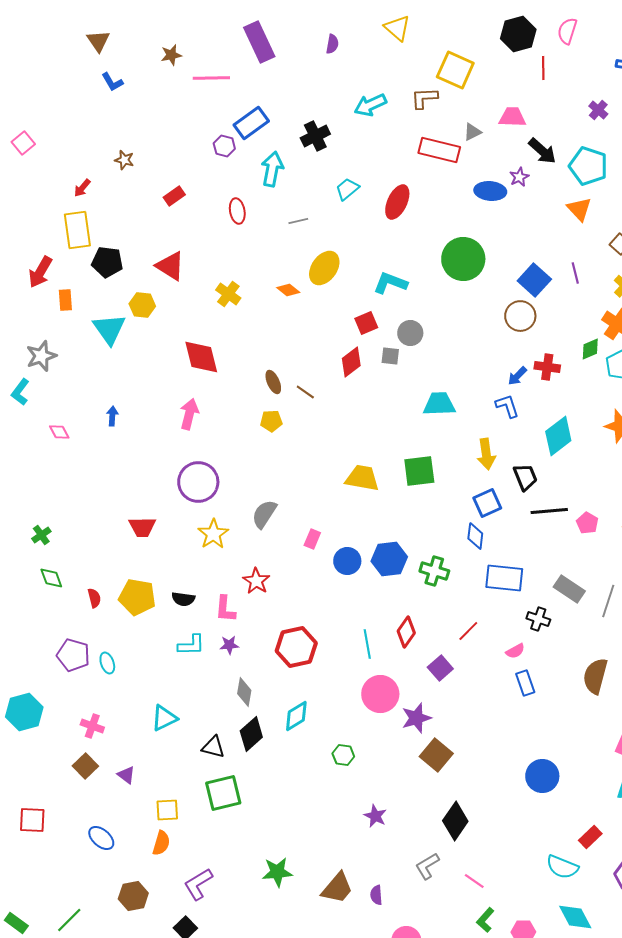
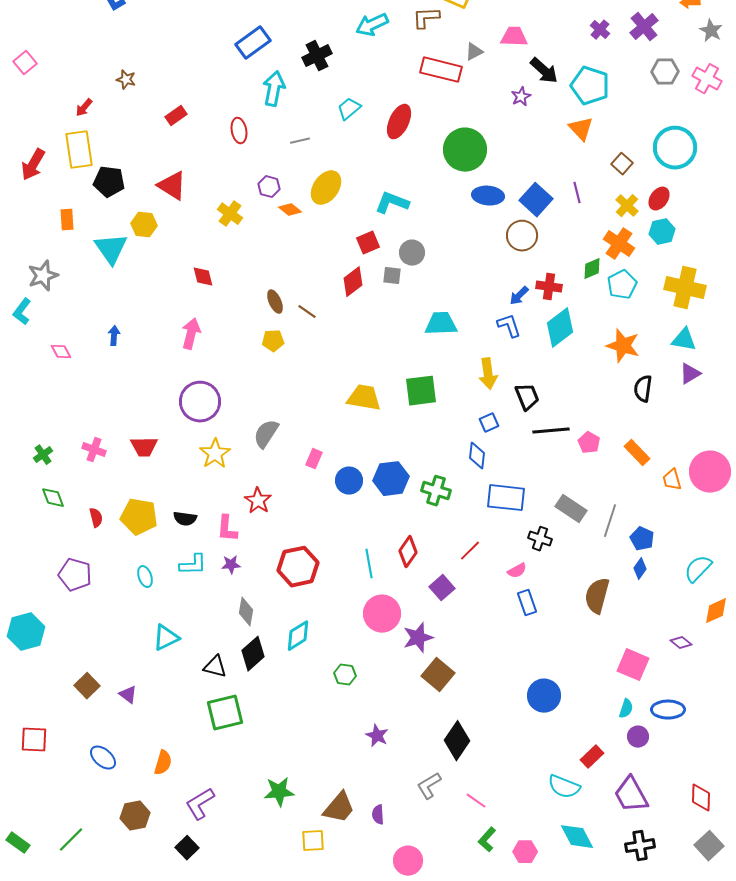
purple hexagon: (224, 146) -> (269, 187), moved
blue ellipse: (490, 191) -> (488, 196), moved
green circle: (463, 259) -> (465, 150), moved
red arrow: (40, 272) -> (33, 165), moved
red diamond: (201, 357) -> (203, 277), size x0.6
cyan diamond: (558, 436) -> (560, 328), moved
blue square: (487, 503) -> (489, 423), size x0.7
cyan ellipse: (107, 663) -> (145, 577), moved
pink cross: (92, 726) -> (94, 450), moved
yellow square: (167, 810) -> (313, 841), moved

